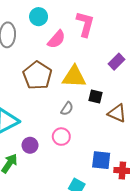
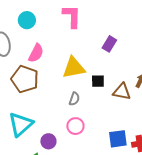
pink semicircle: (56, 39) -> (36, 53), moved
brown pentagon: (37, 75) -> (25, 79), moved

